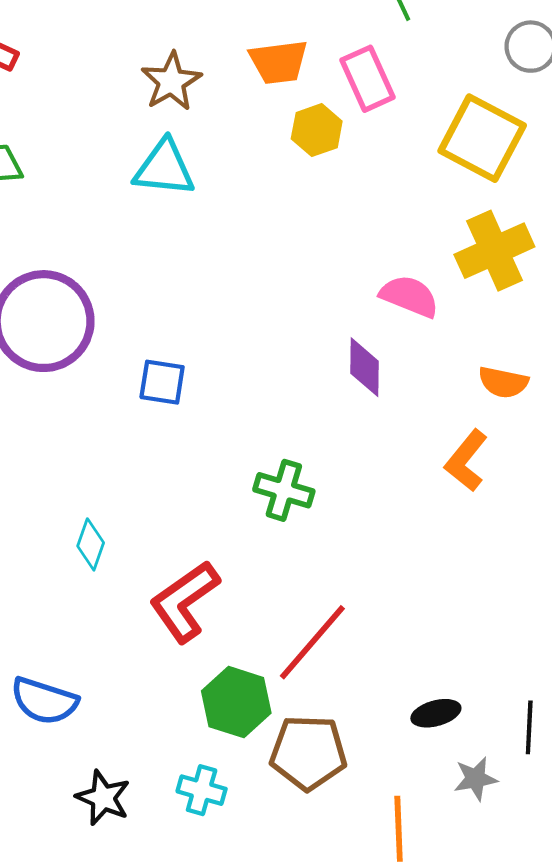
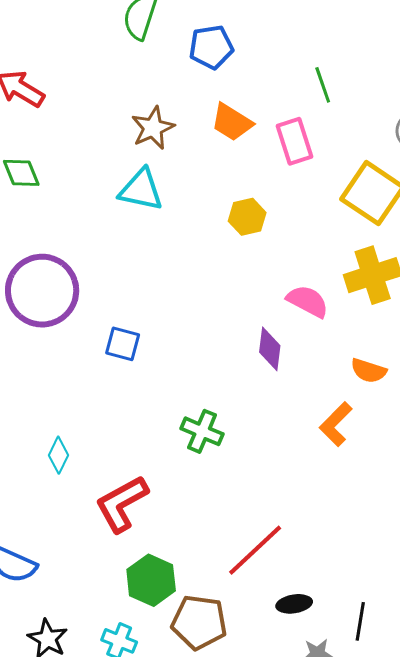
orange trapezoid: (279, 62) -> (232, 122), turned 33
yellow hexagon: (317, 130) -> (247, 217), moved
red line: (312, 642) -> (255, 550), moved

